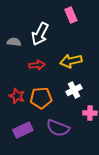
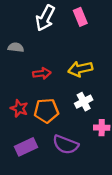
white arrow: (40, 34) -> (45, 18), moved

